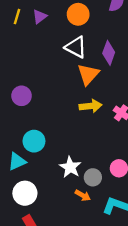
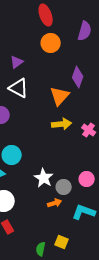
purple triangle: (40, 17) -> (17, 62), moved
white triangle: (76, 47) -> (19, 88), moved
orange arrow: (83, 195) -> (55, 203), turned -48

